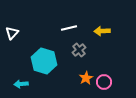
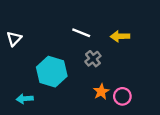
white line: (69, 28) -> (81, 33), turned 35

